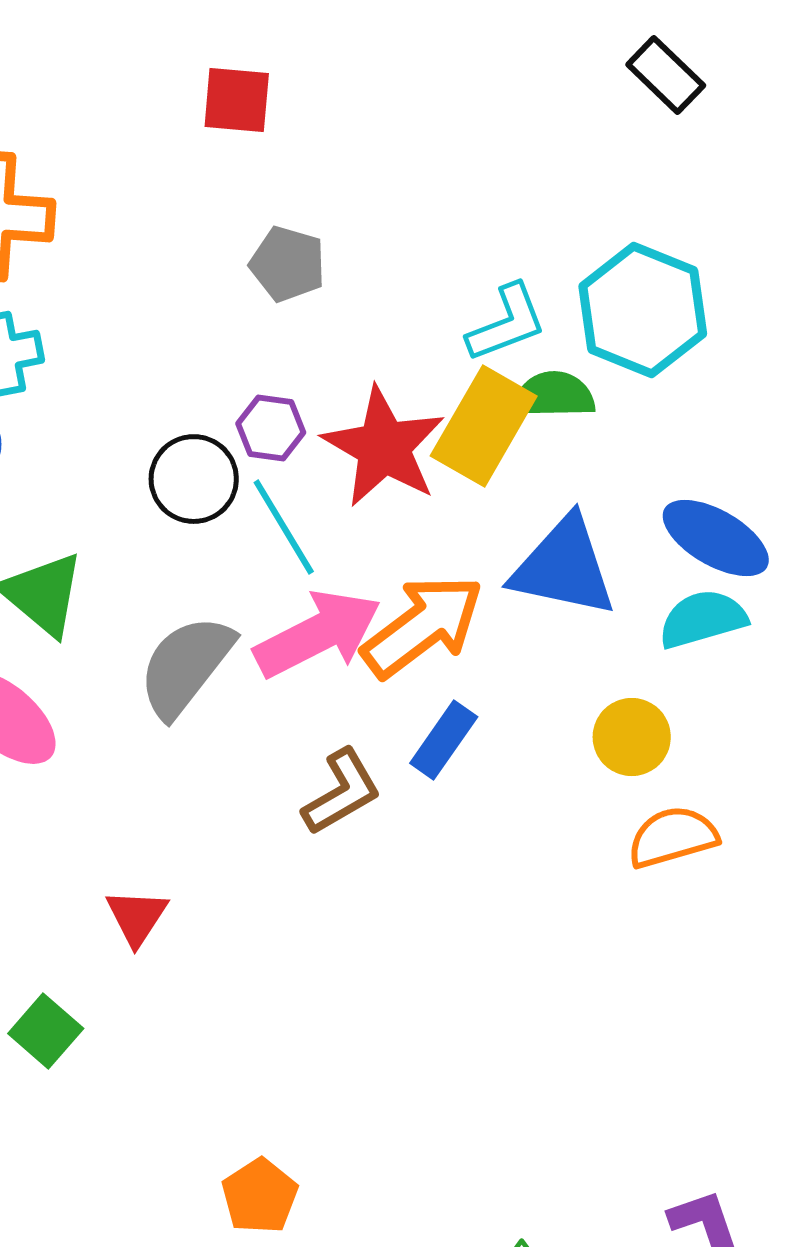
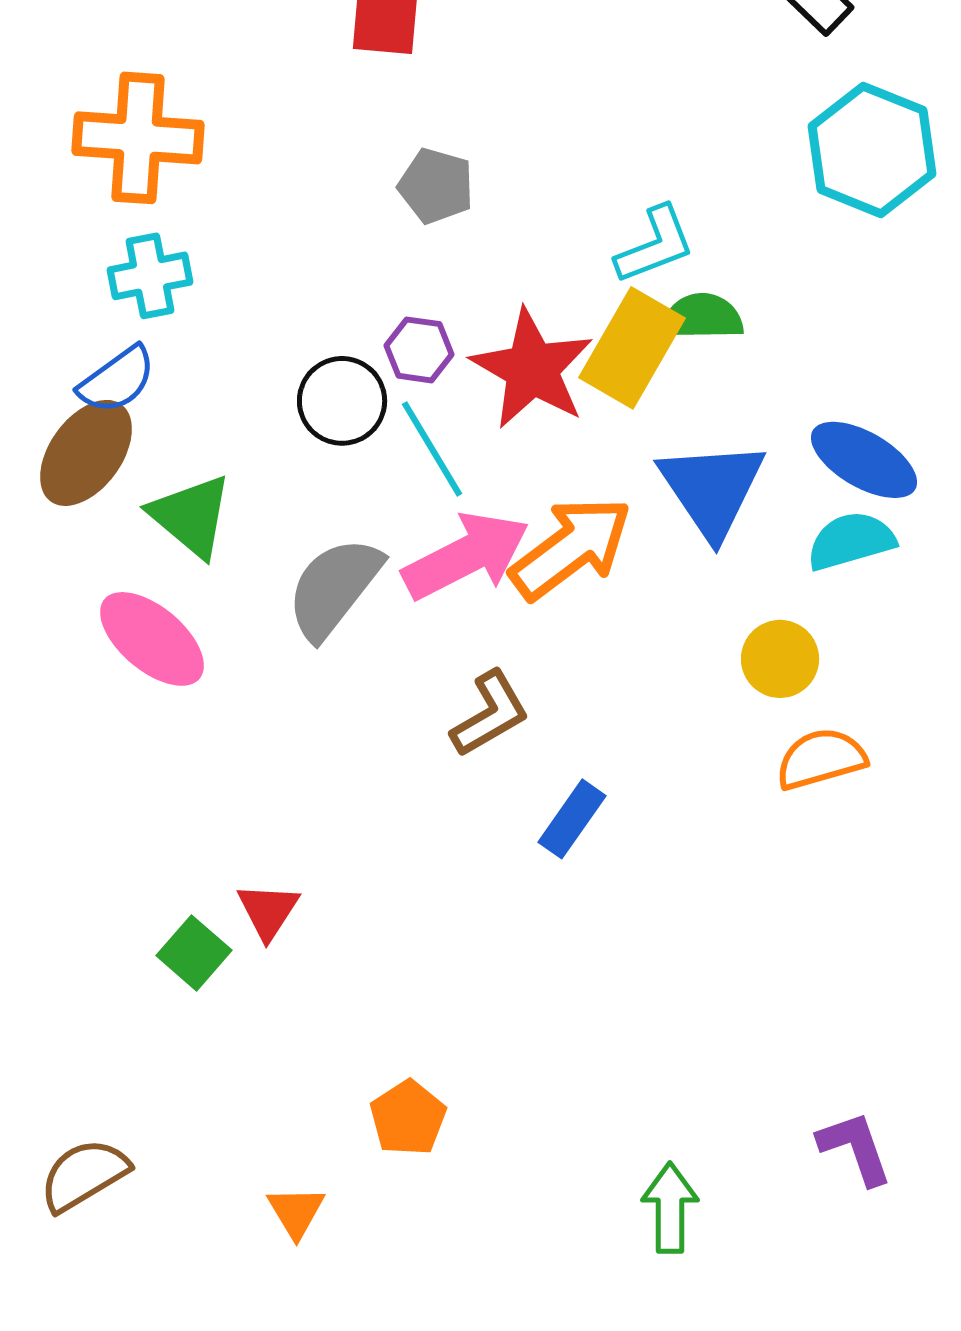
cyan hexagon: (643, 310) -> (872, 150), moved
blue triangle: (564, 567) -> (712, 489), turned 44
blue rectangle: (444, 740) -> (572, 819), moved
red triangle: (137, 917) -> (268, 911), moved

